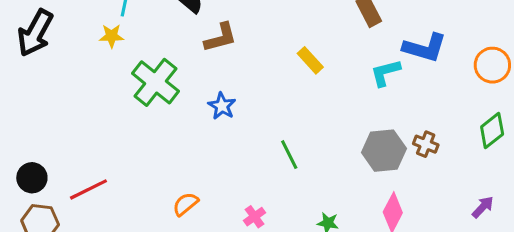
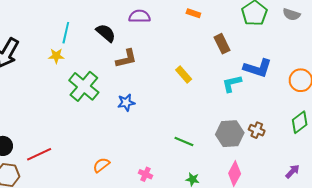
blue star: (222, 106) -> (126, 103), turned 30
green line: (289, 155) -> (184, 141), moved, turned -42
pink cross: (254, 217) -> (146, 174), turned -32

